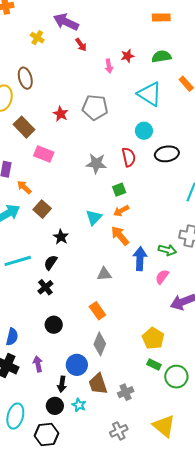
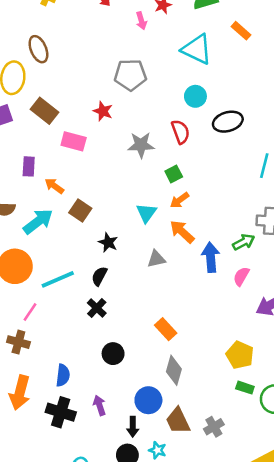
red star: (61, 114) -> (103, 111), moved
green arrow: (167, 250) -> (244, 242), turned -36
gray triangle: (104, 274) -> (156, 259), moved

